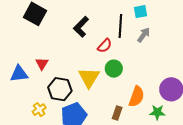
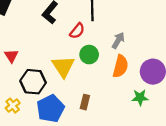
gray arrow: (144, 35) -> (118, 40), moved
orange semicircle: (137, 97) -> (120, 66), moved
brown rectangle: (117, 113) -> (85, 102), moved

